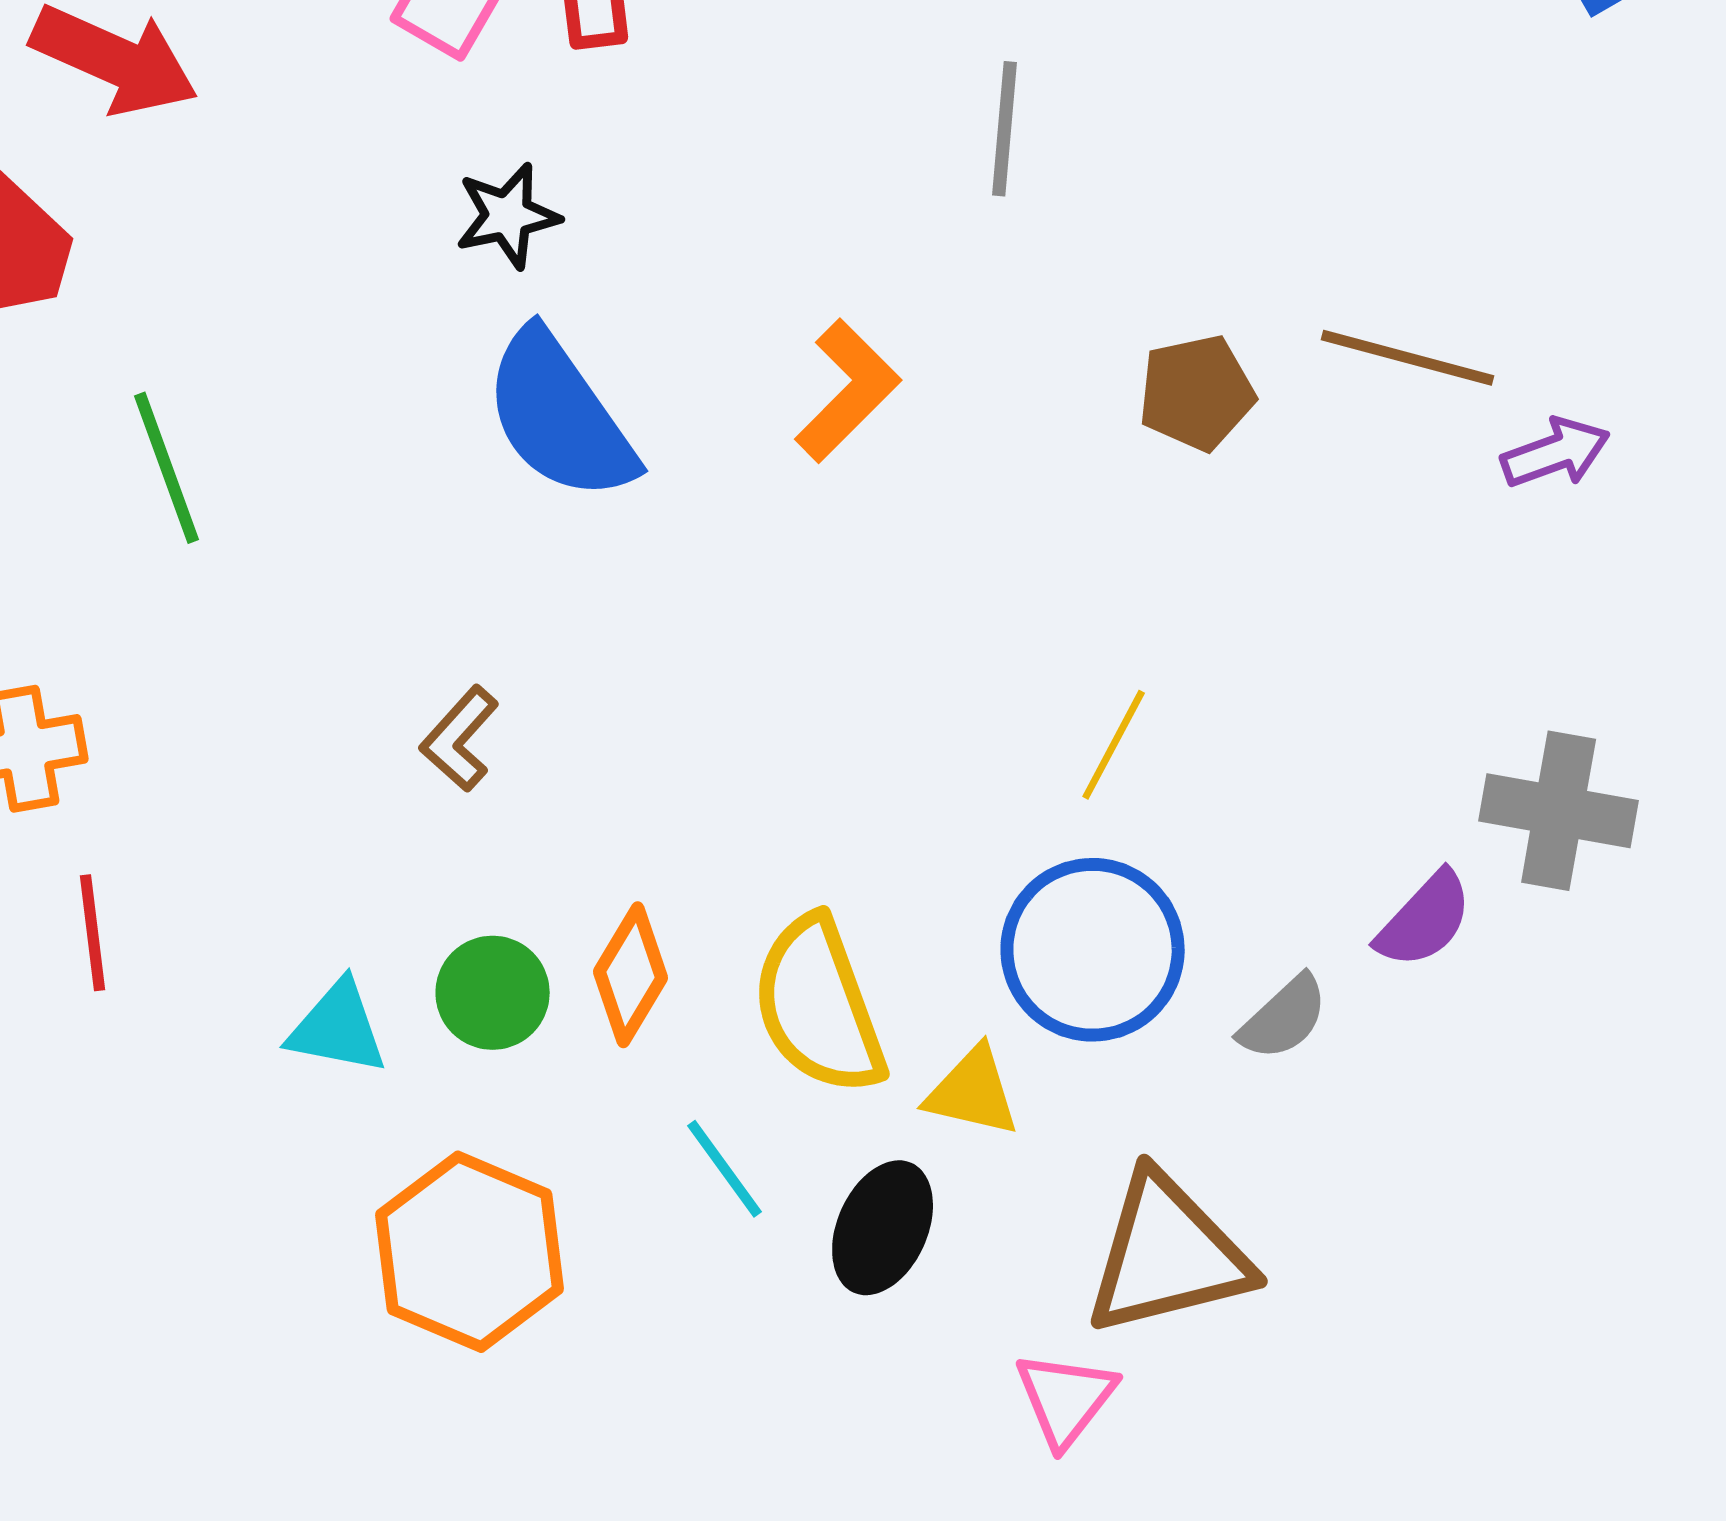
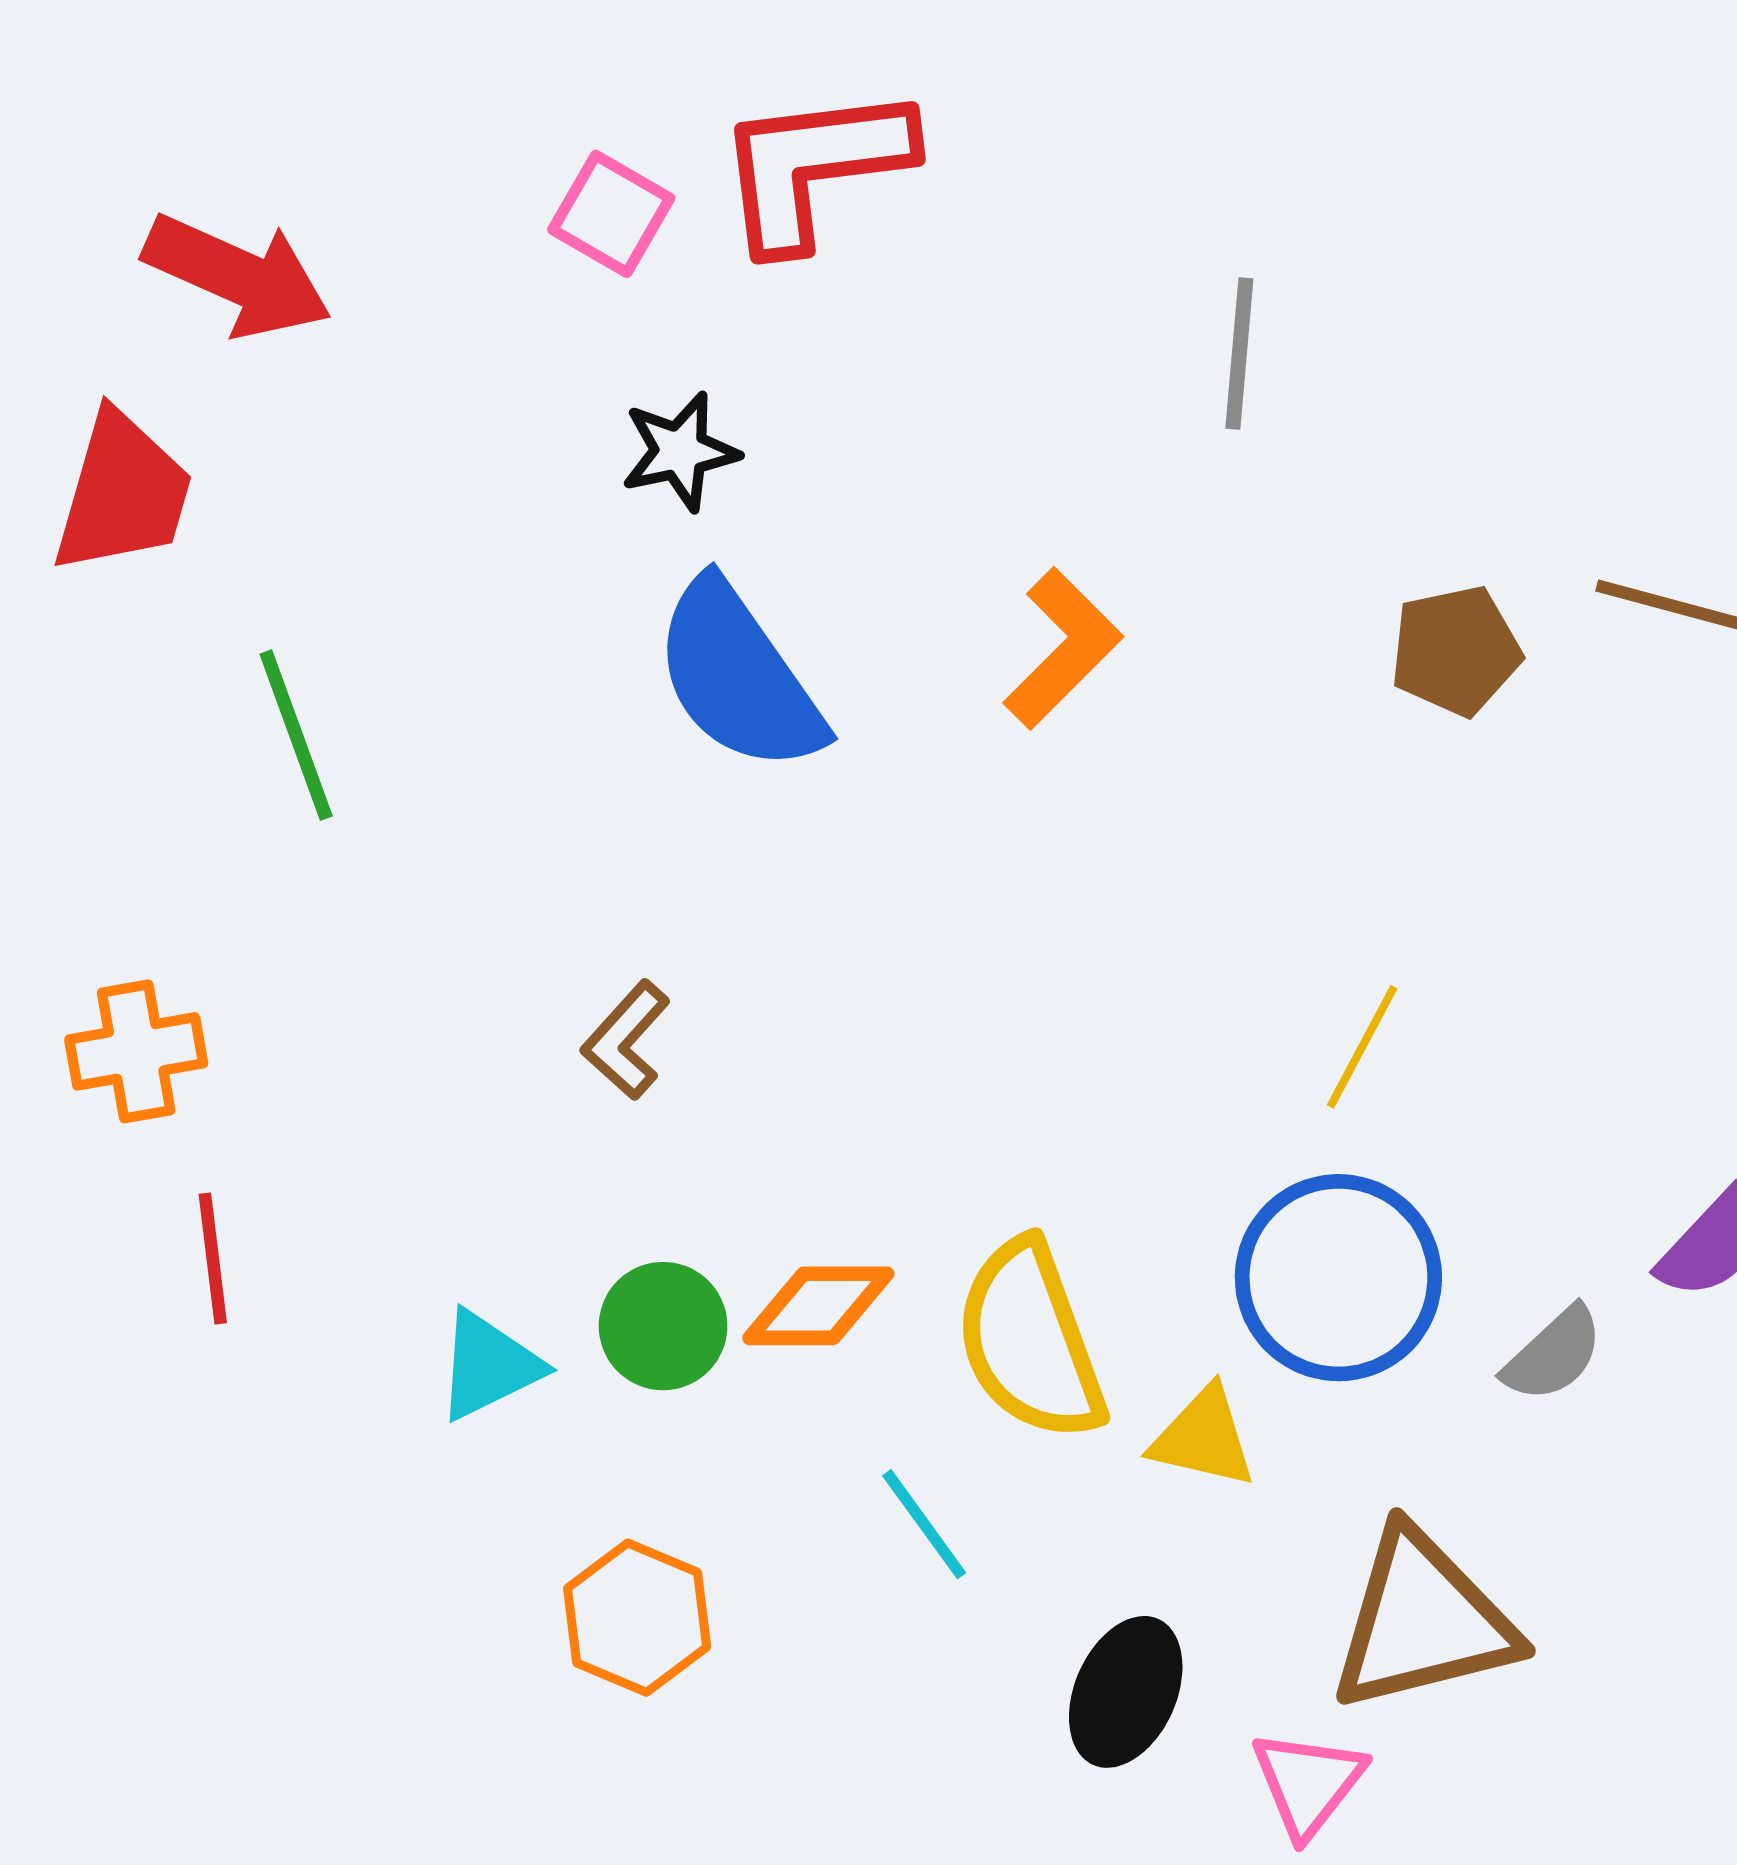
orange diamond: (631, 975) -> (818, 1306), turned 59
cyan triangle: (338, 1028) -> (489, 1365), turned -37
black ellipse: (883, 1228) -> (1126, 1692), moved
orange hexagon: (470, 1252) -> (637, 1618), size x0.7

